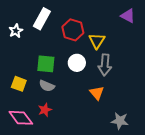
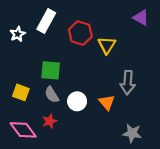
white circle: (77, 63) -> (77, 101), moved
gray arrow: (105, 65) -> (128, 83), moved
gray semicircle: (47, 86) -> (52, 95), turned 35

